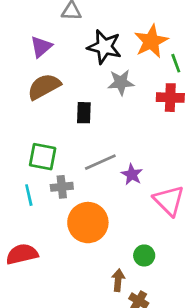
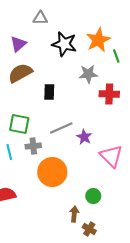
gray star: (121, 82) -> (88, 74), moved
red cross: (170, 98) -> (109, 94), moved

